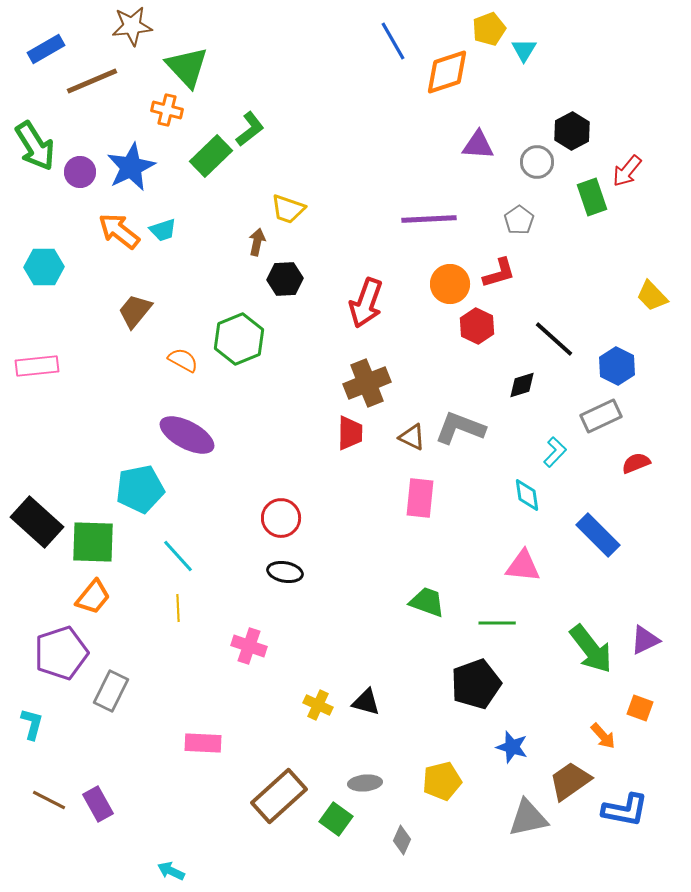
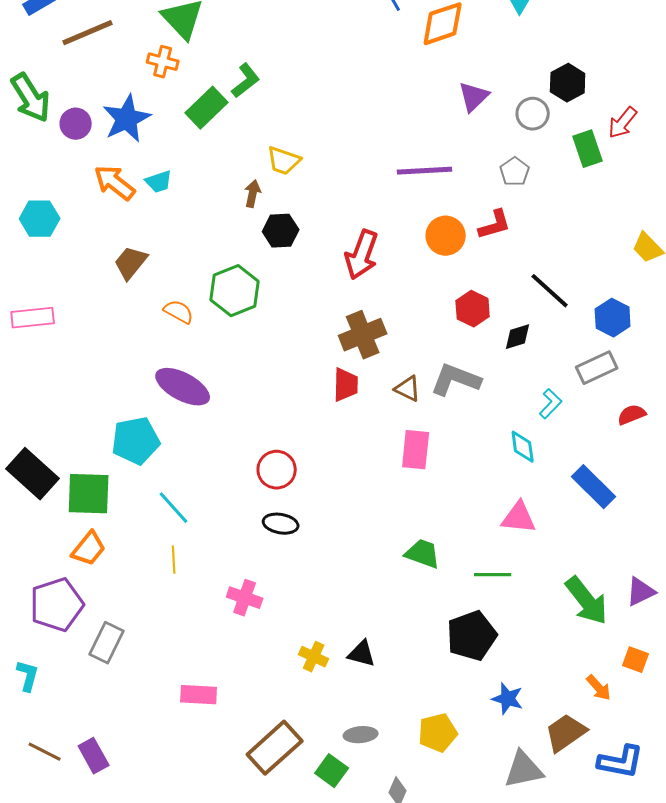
purple triangle: (478, 145) -> (474, 97), turned -48
red hexagon: (477, 326) -> (473, 309), moved

